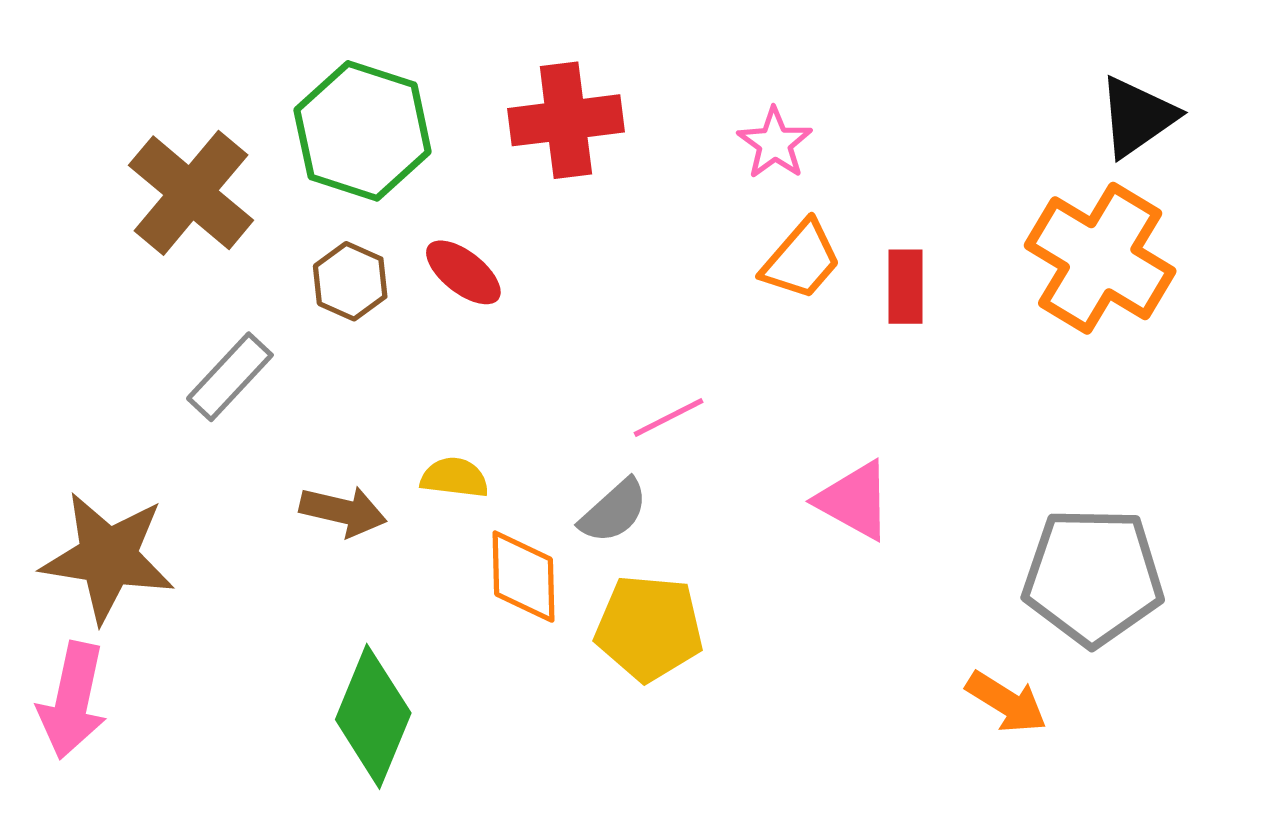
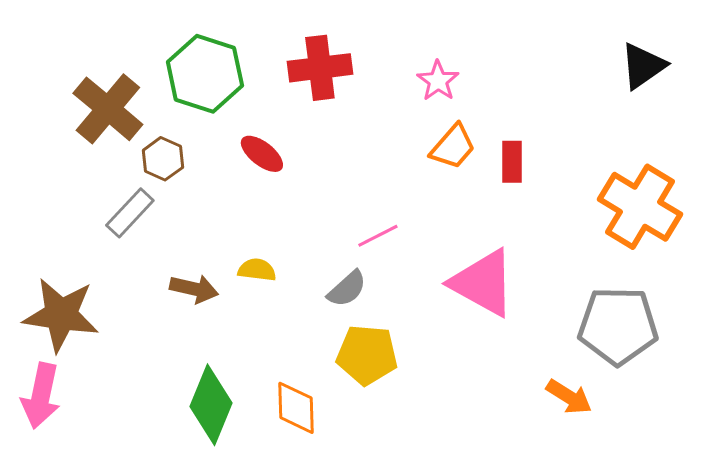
orange cross: (1100, 258) -> (640, 207), moved
brown hexagon: (350, 281) -> (163, 159), moved
pink triangle: (854, 501) -> (483, 283), size x1.5
orange diamond: (524, 577) -> (296, 408), moved

